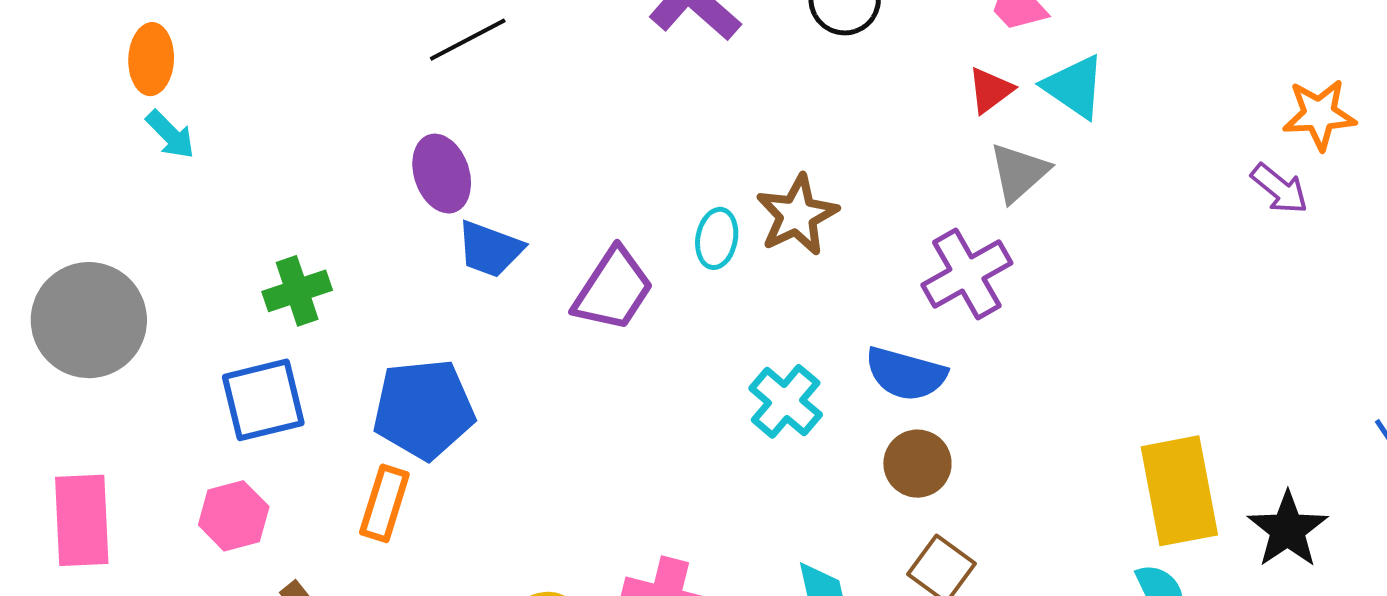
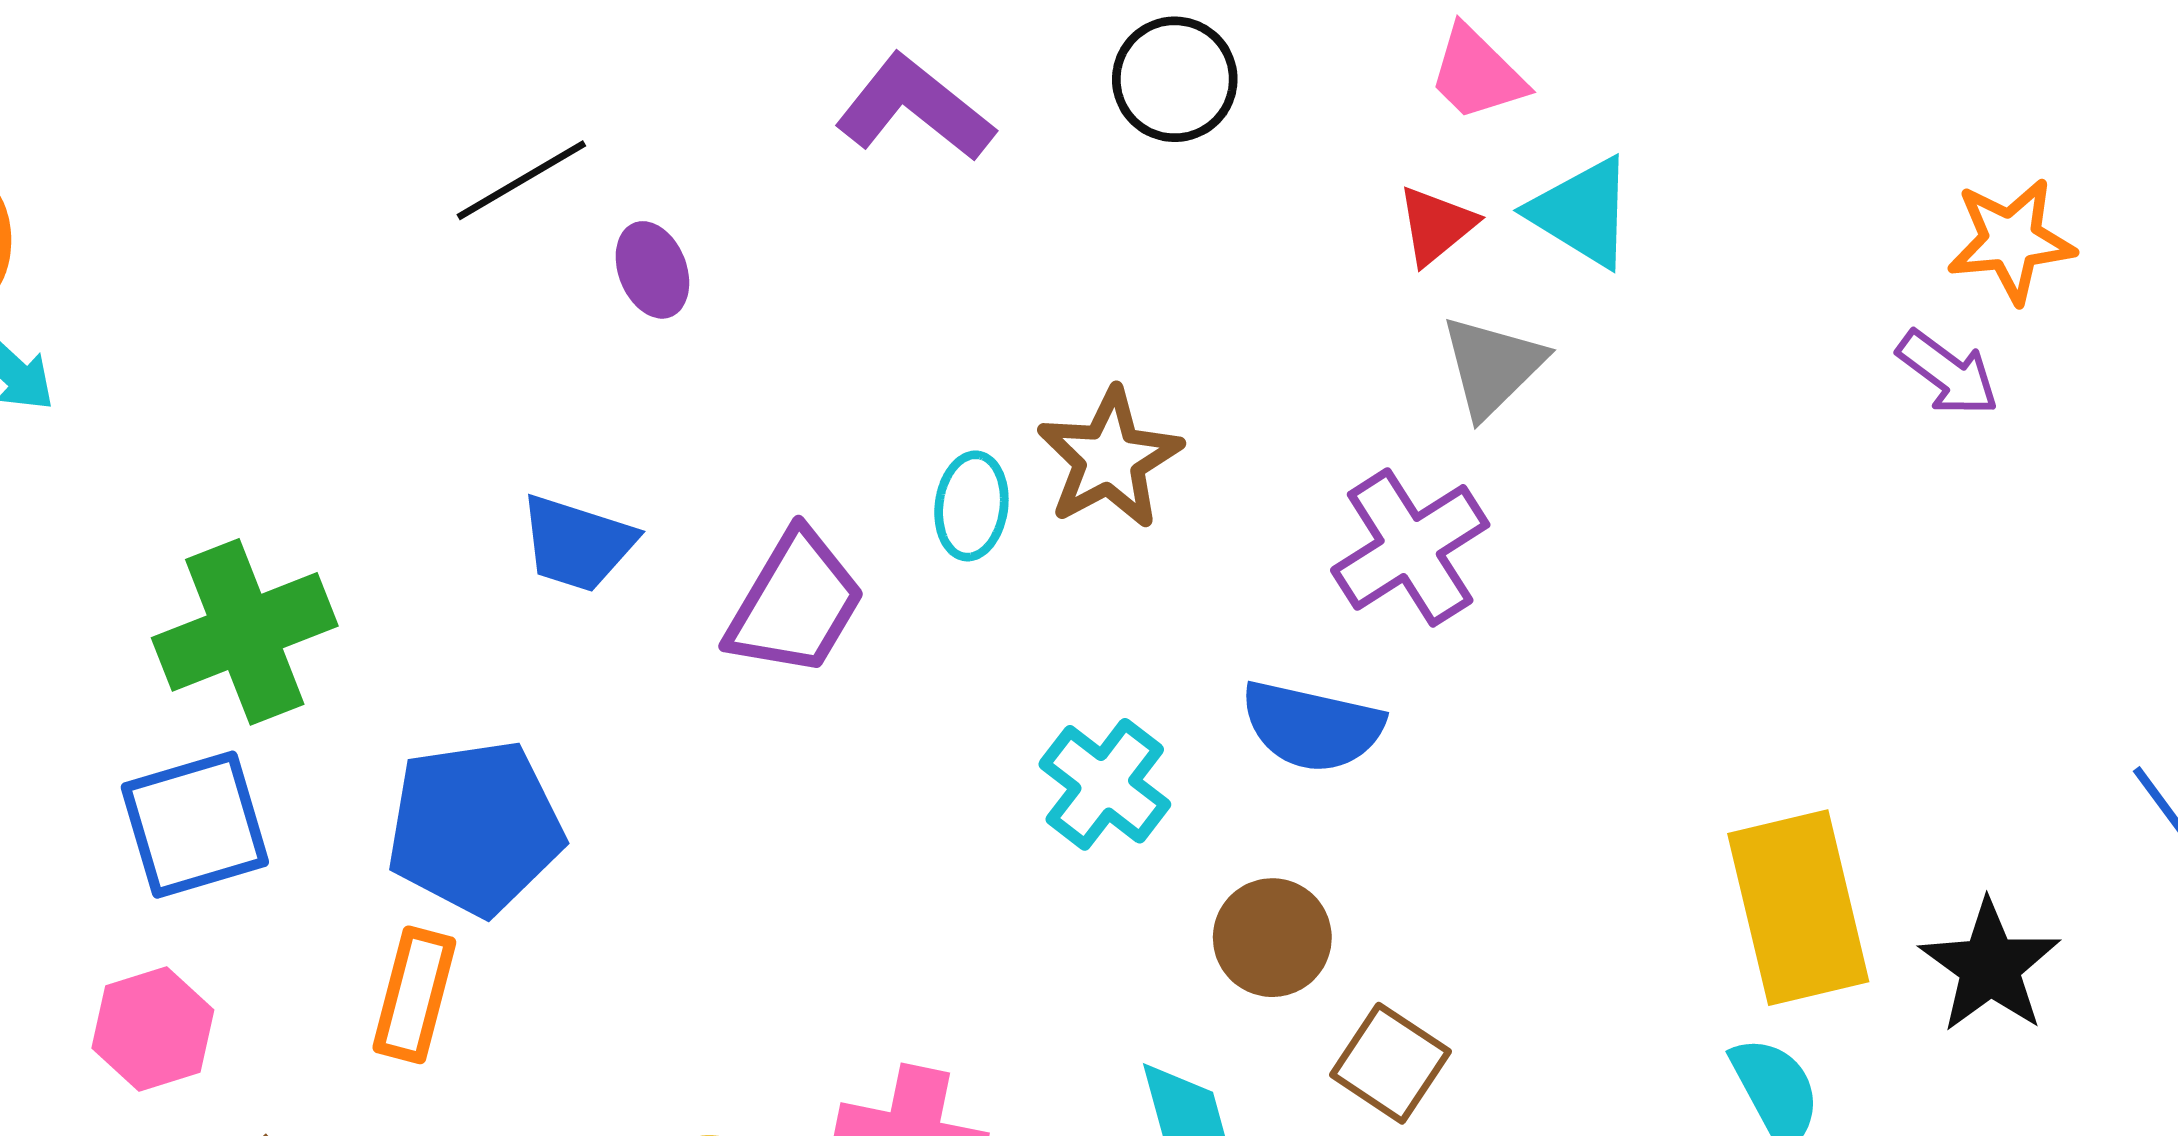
purple ellipse: (442, 174) -> (652, 270), moved, size x0.7
green cross: (297, 291) -> (245, 632), size x1.5
brown circle: (917, 464) -> (1272, 938), moved

